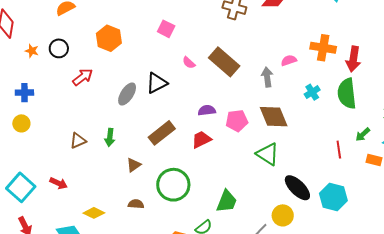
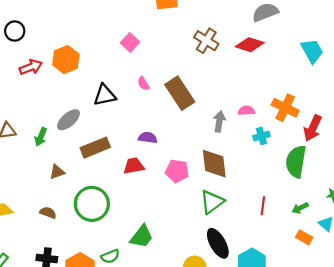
orange hexagon: (109, 38) -> (66, 60), moved
cyan cross: (312, 92) -> (261, 136), moved
gray ellipse: (127, 94) -> (69, 120), moved
pink pentagon: (237, 121) -> (177, 171), moved
red line: (339, 150) -> (263, 206), moved
green triangle: (268, 154) -> (212, 202), moved, turned 35

